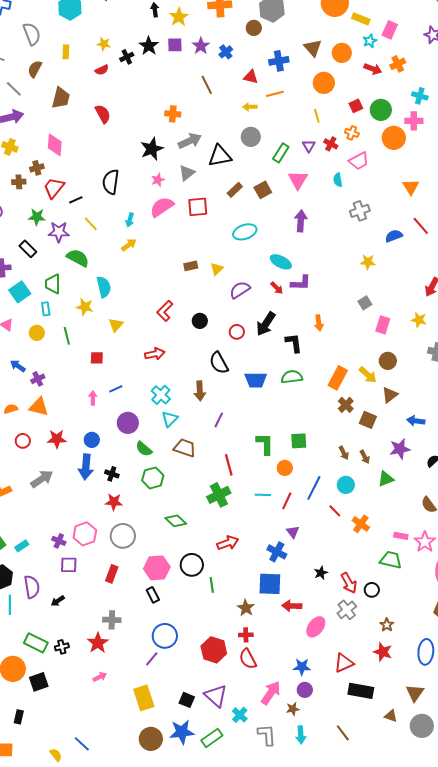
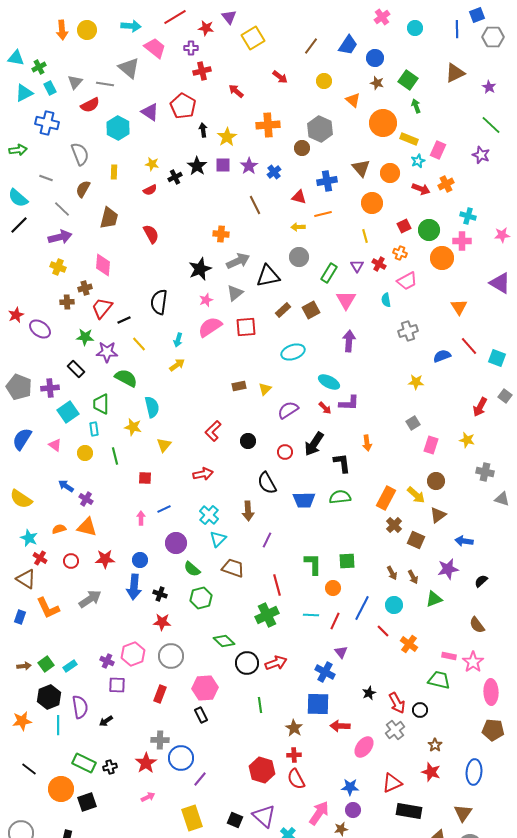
purple cross: (38, 379) -> (86, 499), turned -32
black circle: (192, 565) -> (247, 663), moved
blue circle: (165, 636) -> (181, 758), moved

